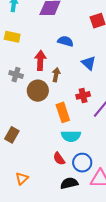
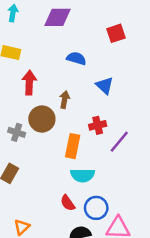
red arrow: (40, 60) -> (29, 83), moved
gray cross: (16, 75) -> (17, 132), moved
orange rectangle: (63, 112) -> (73, 146), turned 30

